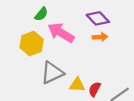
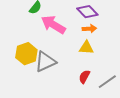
yellow hexagon: (32, 43) -> (26, 54), moved
yellow triangle: (77, 85) -> (86, 48), moved

